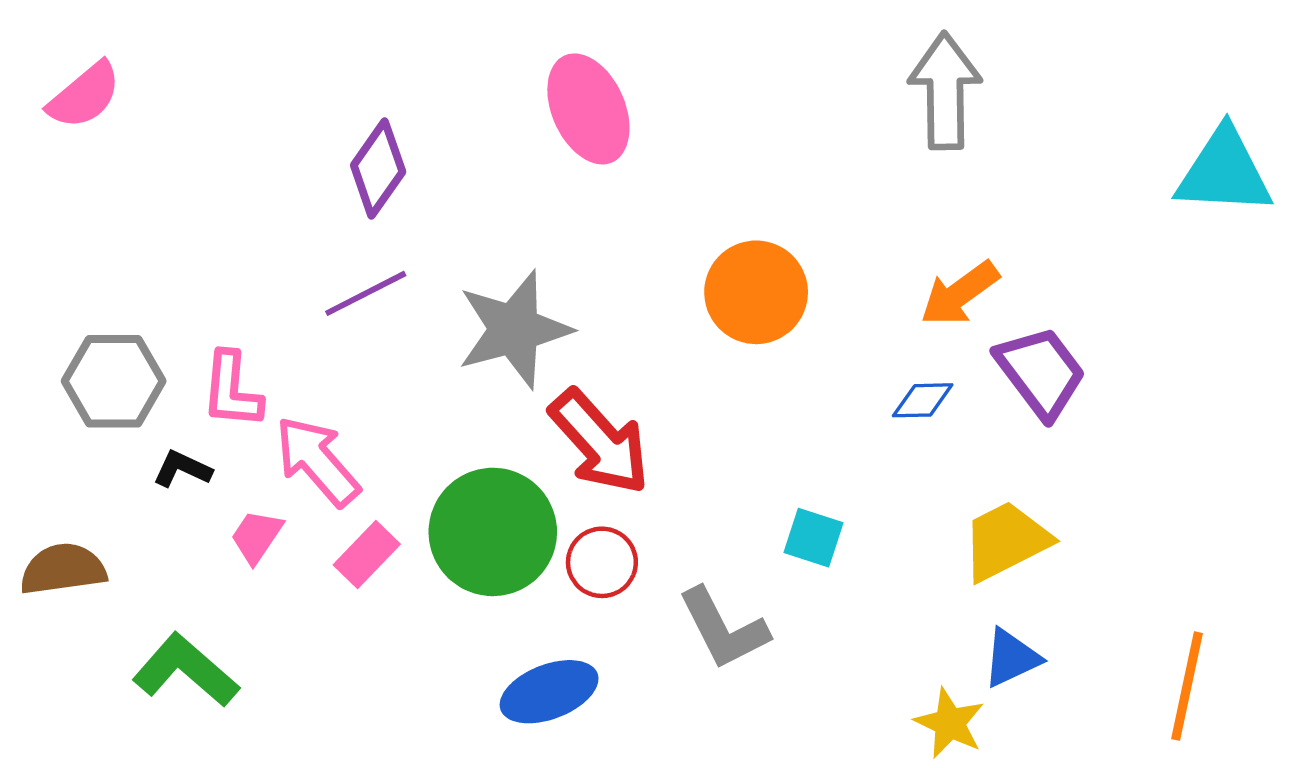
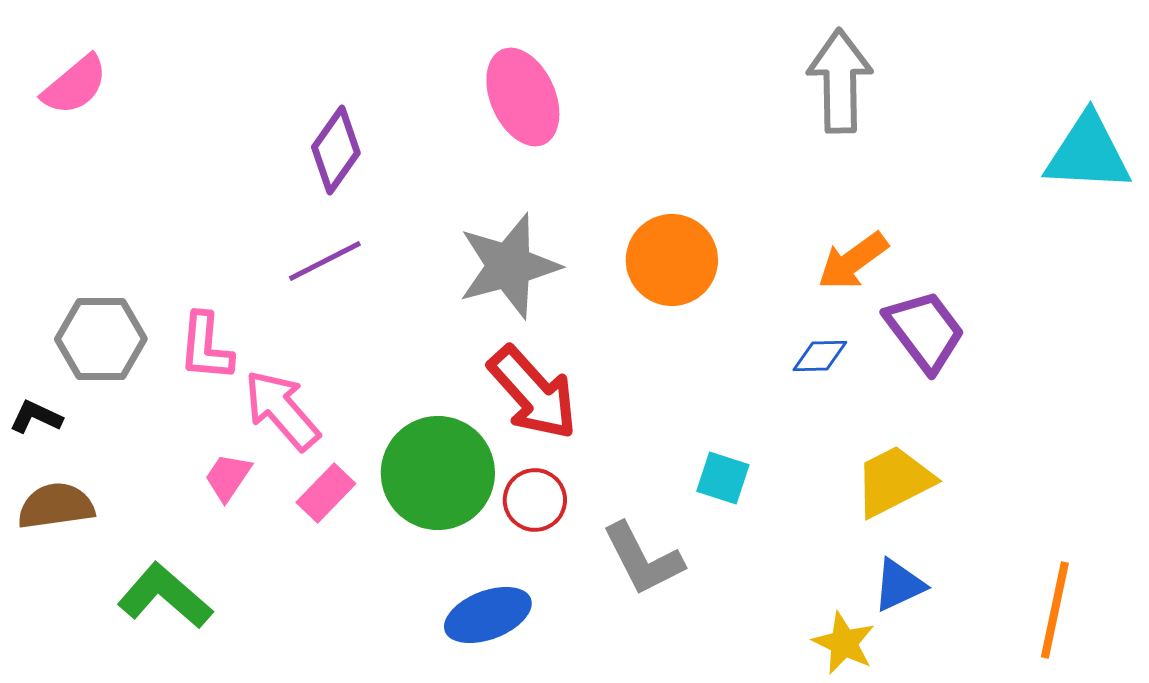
gray star: (514, 329) -> (509, 266), moved
black L-shape: (182, 469) -> (36, 417), moved

